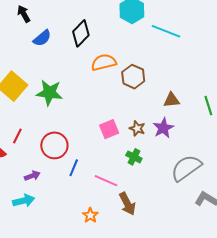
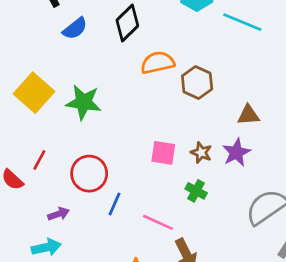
pink square: (109, 129) -> (163, 153), turned 30

